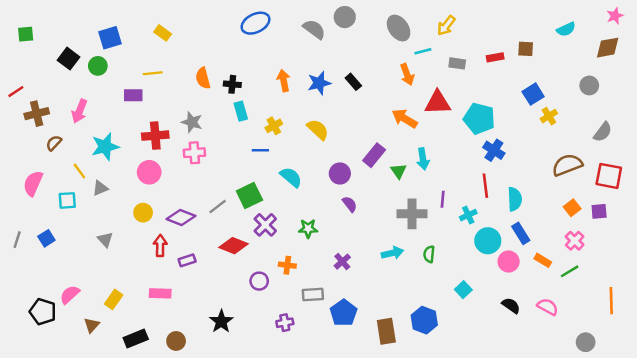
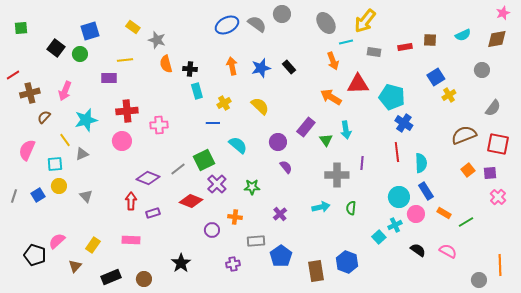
blue ellipse: (256, 23) -> (227, 25), moved
yellow arrow: (446, 26) -> (365, 21), size x1.4
cyan semicircle: (566, 29) -> (463, 35), moved
gray star: (192, 122) -> (157, 40), moved
yellow circle: (143, 213) -> (59, 186), moved
cyan cross: (468, 215) -> (395, 225), moved
pink cross: (575, 241) -> (498, 197), moved
orange line: (611, 301) -> (500, 265), moved

